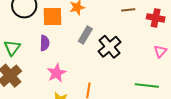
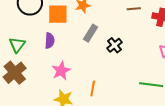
black cross: (109, 47) -> (114, 45), size x0.7

